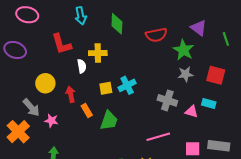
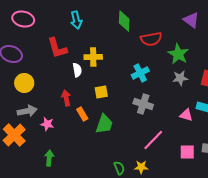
green diamond: (117, 24) -> (124, 21), moved
purple triangle: (199, 28) -> (191, 20), moved
yellow circle: (45, 83) -> (24, 83), moved
cyan cross: (127, 85) -> (140, 73), moved
gray cross: (167, 100) -> (143, 104), moved
gray arrow: (31, 107) -> (27, 111), turned -60
pink line: (158, 137) -> (153, 140), turned -30

